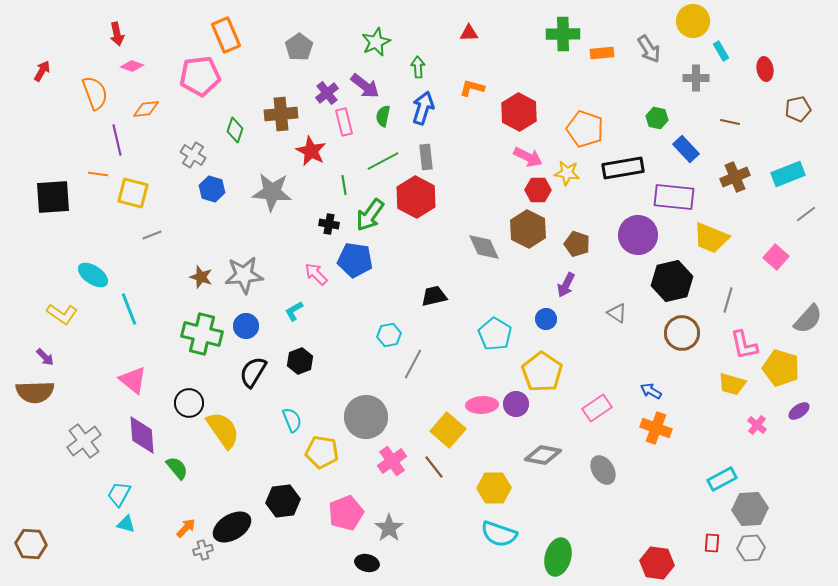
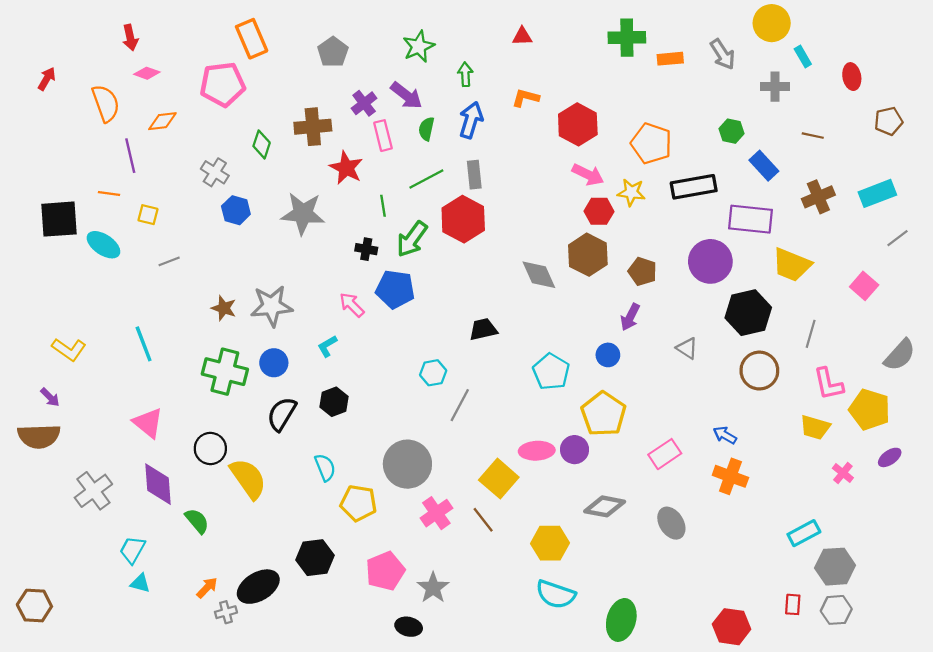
yellow square: (133, 193) -> (148, 215), size x0.6
cyan ellipse: (93, 275) -> (103, 245), moved

